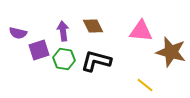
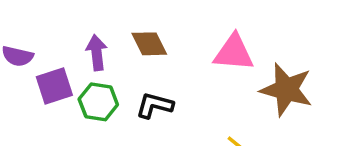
black L-shape: (96, 61) -> (155, 105), size x0.7

